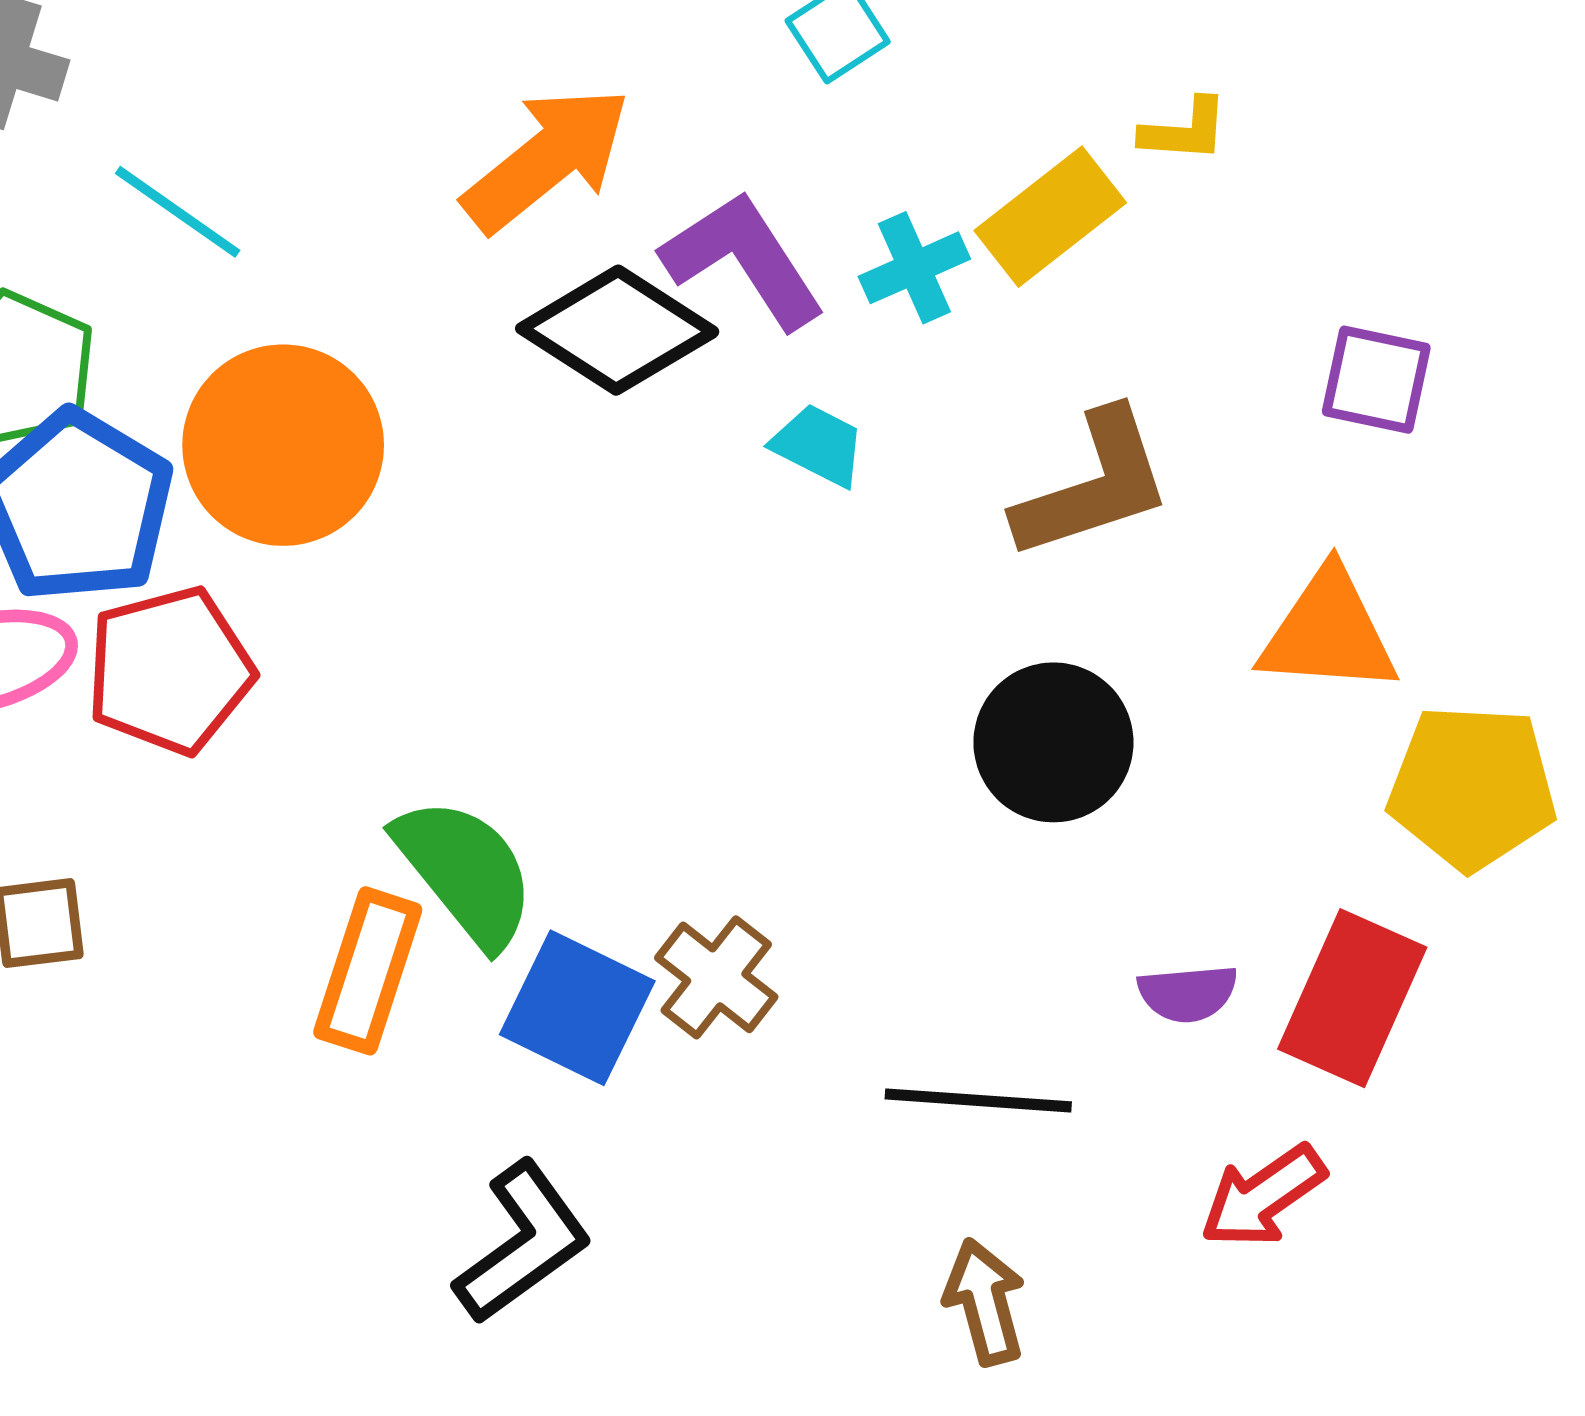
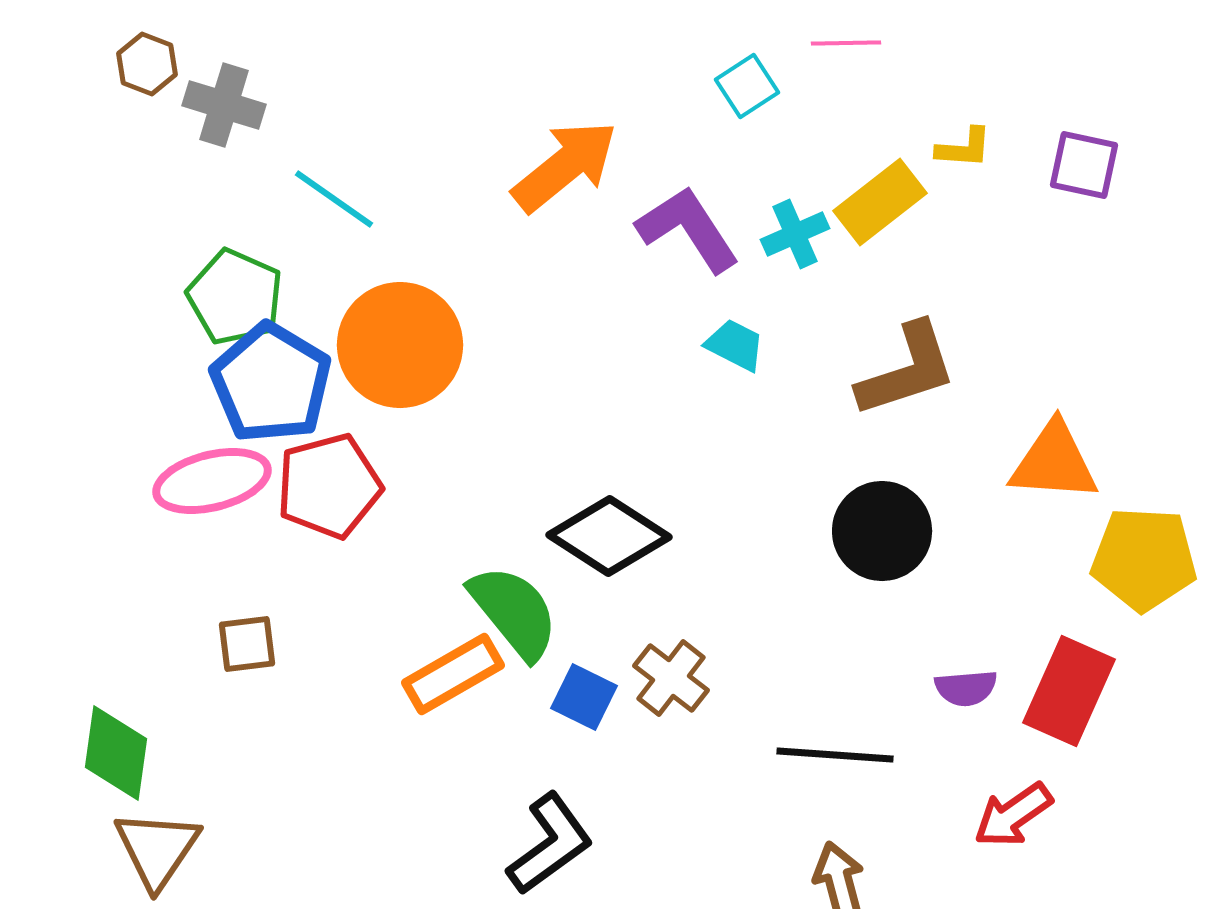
black diamond: (617, 330) -> (609, 536), moved
purple square: (1376, 380) -> (1084, 165), moved
orange rectangle: (368, 971) -> (453, 674), turned 42
blue square: (577, 1008) -> (584, 697), size x0.7

